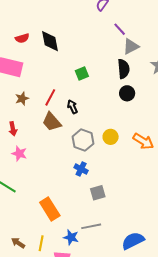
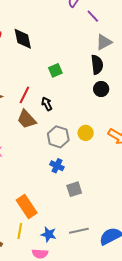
purple line: (120, 29) -> (93, 16), moved
gray line: (91, 226) -> (79, 231), moved
yellow line: (41, 243) -> (20, 231), moved

